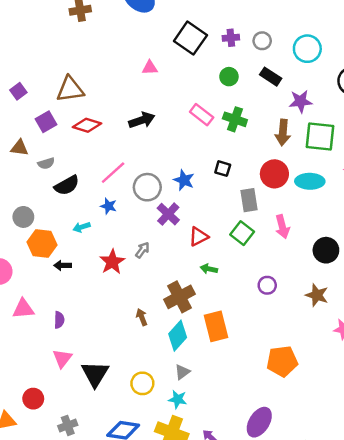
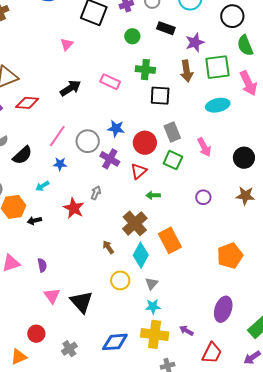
pink triangle: (150, 68) -> (67, 44), turned -32
pink rectangle: (202, 115) -> (110, 82), moved
black square: (223, 169) -> (160, 96), moved, size x1.5
red circle: (274, 174) -> (145, 143), moved
yellow circle: (142, 383) -> (120, 280), moved

